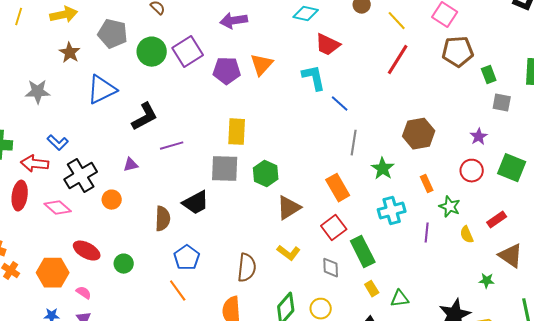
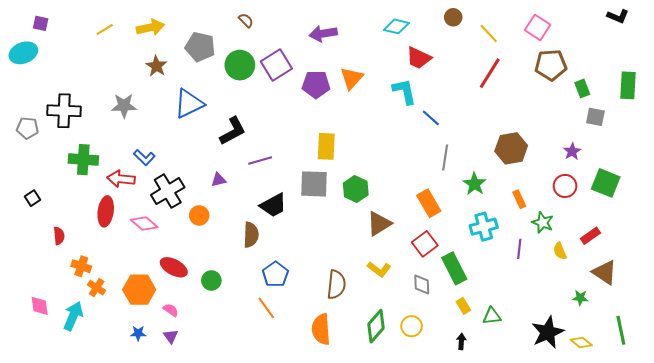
yellow line: (19, 17) -> (105, 29), turned 42
black trapezoid: (196, 203) -> (273, 205), moved

